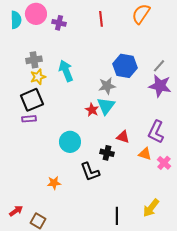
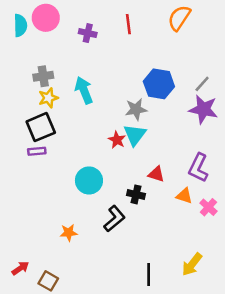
purple cross: (59, 23) -> (88, 33), moved
black L-shape: (90, 172) -> (114, 219), turned -110

